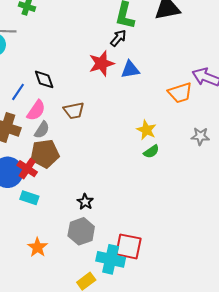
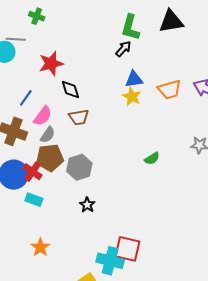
red star: (101, 63) -> (51, 63), moved
black diamond: (44, 79) -> (70, 90), moved
orange trapezoid: (180, 93) -> (170, 90), moved
yellow star: (146, 130) -> (132, 96), moved
gray hexagon: (81, 231) -> (79, 167), moved

